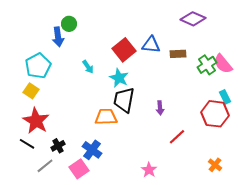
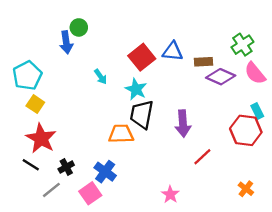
purple diamond: (193, 19) -> (221, 77), moved
green cross: (207, 65) -> (242, 45), moved
cyan pentagon: (38, 66) -> (27, 76), moved
purple arrow: (160, 108) -> (183, 124), size x1.6

